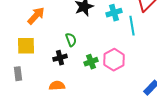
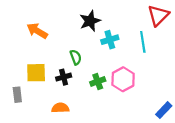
cyan cross: (114, 13) -> (110, 40), moved
orange arrow: (36, 16) -> (37, 31), turned -102
yellow square: (26, 46) -> (36, 73), moved

